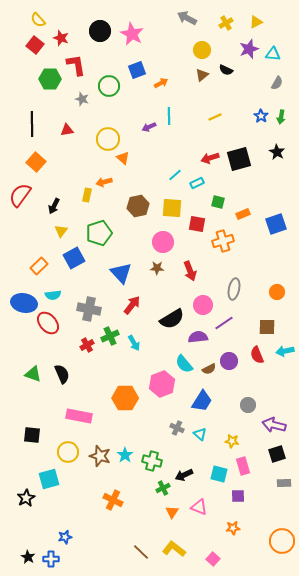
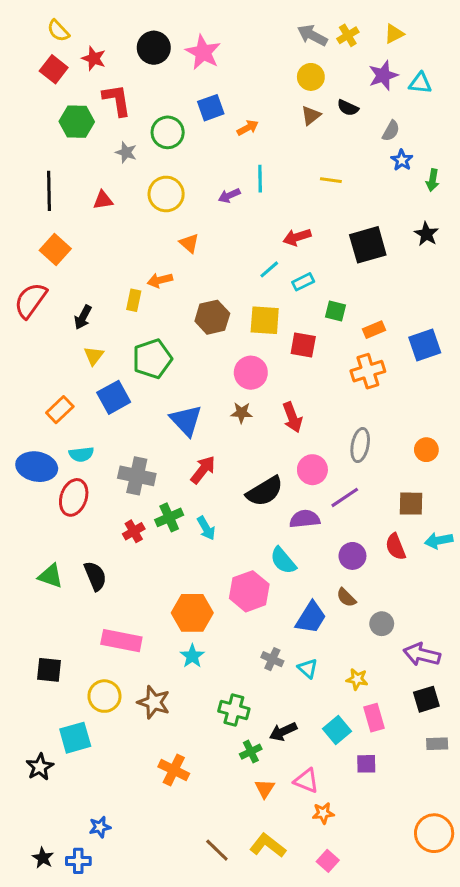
gray arrow: (187, 18) -> (312, 35), moved
gray semicircle: (277, 83) -> (391, 131), moved
blue star: (261, 116) -> (402, 160), moved
yellow line: (215, 117) -> (331, 180), turned 32
yellow circle: (108, 139) -> (166, 194), moved
red arrow: (210, 158) -> (297, 237), moved
orange cross: (223, 241) -> (368, 371), moved
red ellipse: (48, 323) -> (74, 497), turned 60
brown semicircle: (209, 369) -> (346, 598), moved, turned 72
cyan star: (125, 455) -> (192, 656), moved
cyan square: (219, 474) -> (337, 730), turned 36
orange star: (233, 528) -> (323, 813), moved

